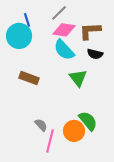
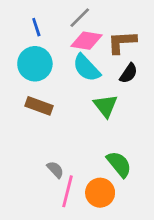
cyan circle: (19, 36) -> (35, 64), moved
black semicircle: (95, 54) -> (129, 73), turned -70
orange circle: (74, 131) -> (100, 193), moved

